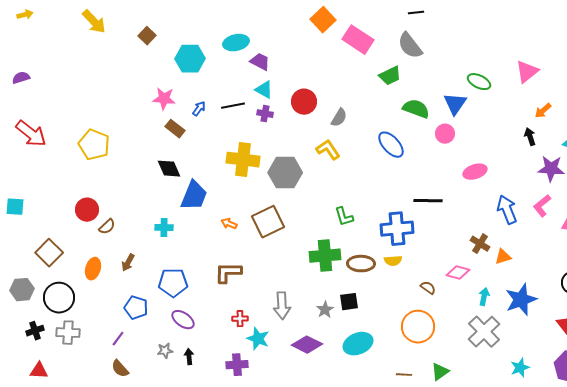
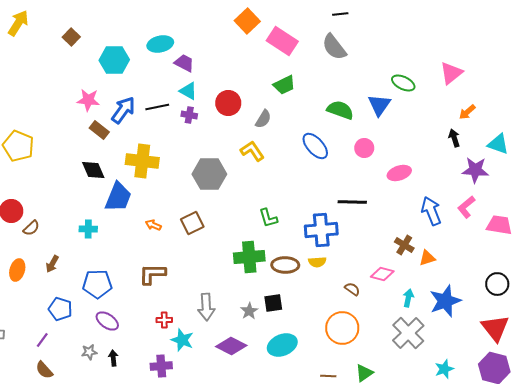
yellow arrow: (94, 22) -> (18, 23), turned -104
green trapezoid: (390, 76) -> (284, 85), moved
blue arrow: (199, 109) -> (123, 110), size x1.8
pink circle: (445, 134) -> (364, 148), moved
yellow cross: (243, 160) -> (142, 161), moved
brown square: (268, 222) -> (192, 223), size x0.7

